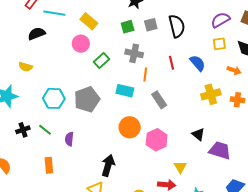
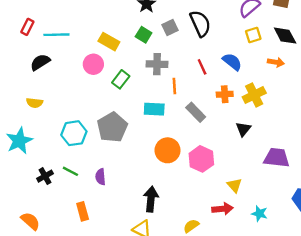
yellow rectangle: (89, 21) -> (109, 42), moved
green square: (128, 27) -> (144, 35), turned -32
orange cross: (237, 100) -> (225, 94), moved
black triangle: (198, 134) -> (243, 129), moved, turned 40

